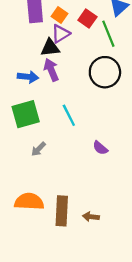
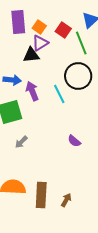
purple arrow: (51, 70) -> (32, 91), moved
cyan line: (69, 115) -> (59, 94), moved
brown arrow: (91, 217) -> (66, 200), turned 112

